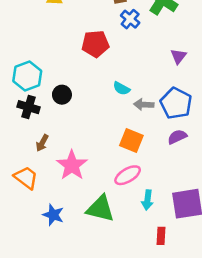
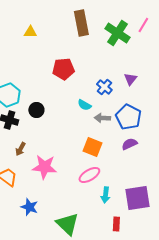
blue cross: (130, 19) -> (104, 87), moved
pink star: (72, 165) -> (44, 167), turned -30
green triangle: (100, 209) -> (67, 224), moved, turned 30

